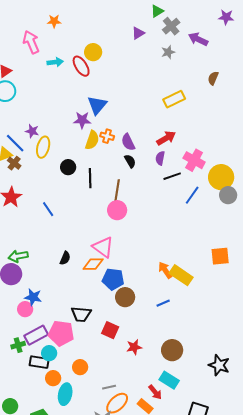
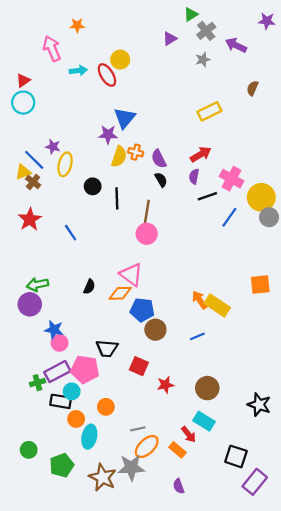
pink circle: (25, 309) -> (60, 343), moved

